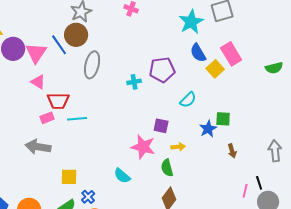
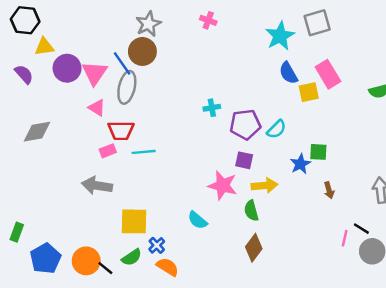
gray ellipse: (92, 65) -> (127, 87), moved
yellow square: (215, 69) -> (309, 92), turned 30
purple pentagon: (162, 70) -> (245, 124), moved
yellow arrow: (178, 147) -> (264, 185), size x1.5
yellow square: (69, 177) -> (134, 221), size x1.4
black line: (259, 183) -> (361, 229), turned -40

